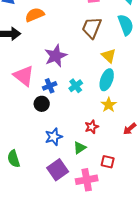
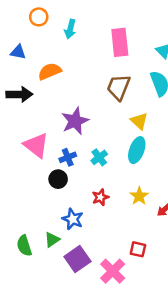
yellow star: (109, 105) -> (139, 196), moved
red star: (92, 127) -> (100, 197), moved
blue star: (54, 137) -> (73, 219), turned -30
green triangle: (80, 148) -> (52, 240), moved
pink cross: (87, 180) -> (113, 271), turned -35

